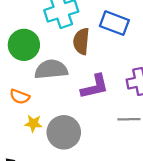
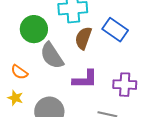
gray semicircle: (51, 69) -> (52, 56), turned -132
yellow star: (33, 123) -> (15, 98), moved

